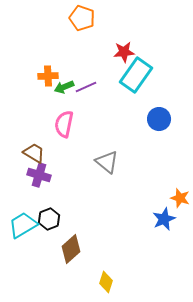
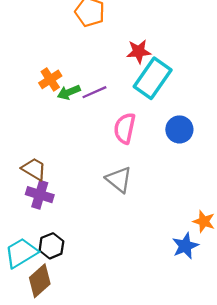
orange cross: (48, 76) -> (50, 79), turned -30
pink semicircle: (64, 124) -> (125, 128), moved
brown diamond: (71, 249) -> (40, 281), moved

